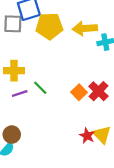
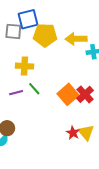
yellow cross: (14, 71) -> (24, 66), moved
orange square: (79, 92) -> (68, 94), size x1.5

